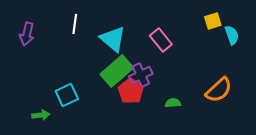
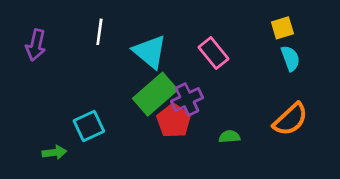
cyan semicircle: (232, 35) -> (290, 58), moved

